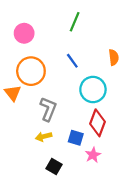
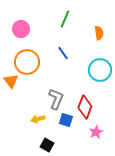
orange semicircle: (114, 57) -> (99, 33), moved
cyan circle: (93, 90) -> (100, 70), moved
gray L-shape: (48, 109) -> (56, 99), moved
pink star: (93, 155) -> (96, 132), moved

